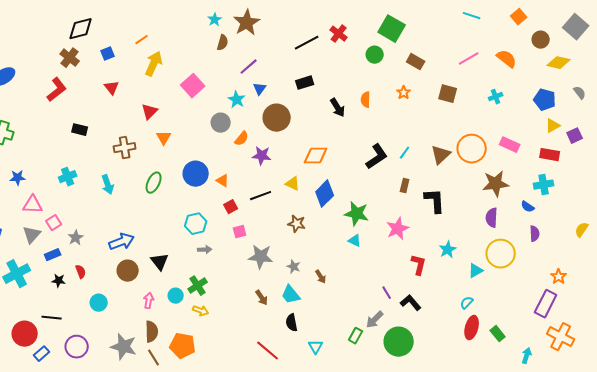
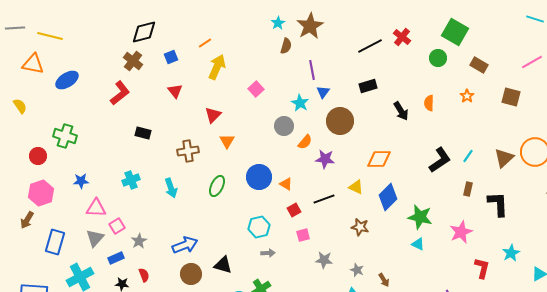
purple line: (249, 67) -> (312, 70), turned -60
pink square: (193, 86) -> (256, 89), size x0.7
gray star: (261, 257) -> (324, 260), size x0.7
black triangle: (160, 262) -> (223, 265), turned -36

